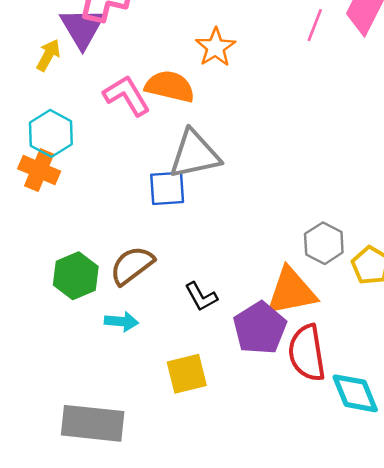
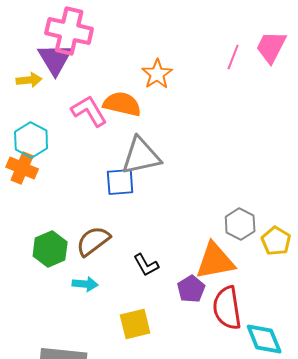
yellow arrow: (48, 55) -> (29, 80), turned 55
purple pentagon: (260, 328) -> (191, 289), size x0.7

